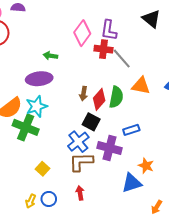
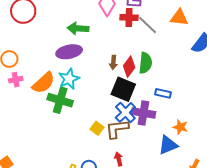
green arrow: (50, 56) -> (78, 28), size x1.5
orange triangle: (141, 86) -> (179, 17), moved
black square: (91, 122) -> (123, 89), size x1.4
blue rectangle: (131, 130) -> (163, 93), turned 35
blue cross: (78, 142) -> (125, 112), moved
yellow square: (42, 169) -> (97, 128), moved

